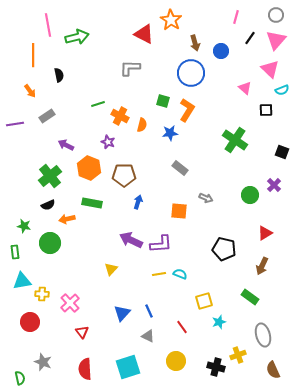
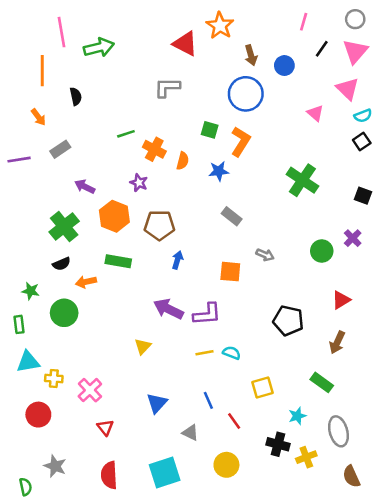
black square: (266, 110) -> (362, 142), moved, turned -32
blue line: (149, 311) -> (208, 400), moved
cyan star: (219, 322) -> (297, 416), moved
black cross: (216, 367) -> (278, 444), moved

